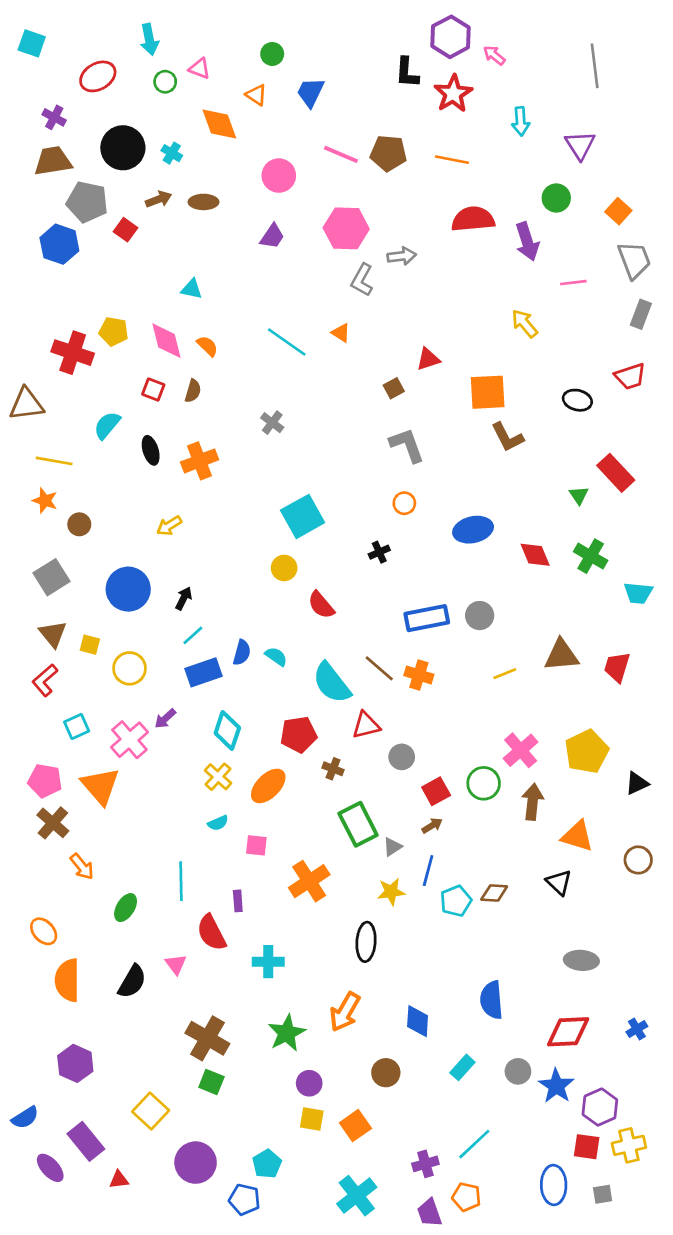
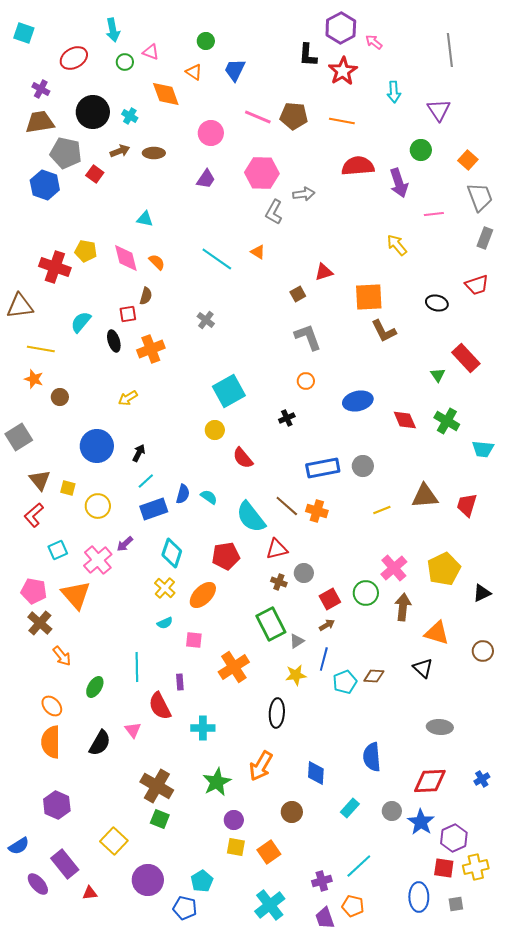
red square: (153, 390) -> (128, 314), moved, turned -30
gray square: (52, 577) -> (19, 437), moved
brown cross: (333, 769) -> (279, 582), moved
orange ellipse: (44, 931) -> (52, 706), moved

